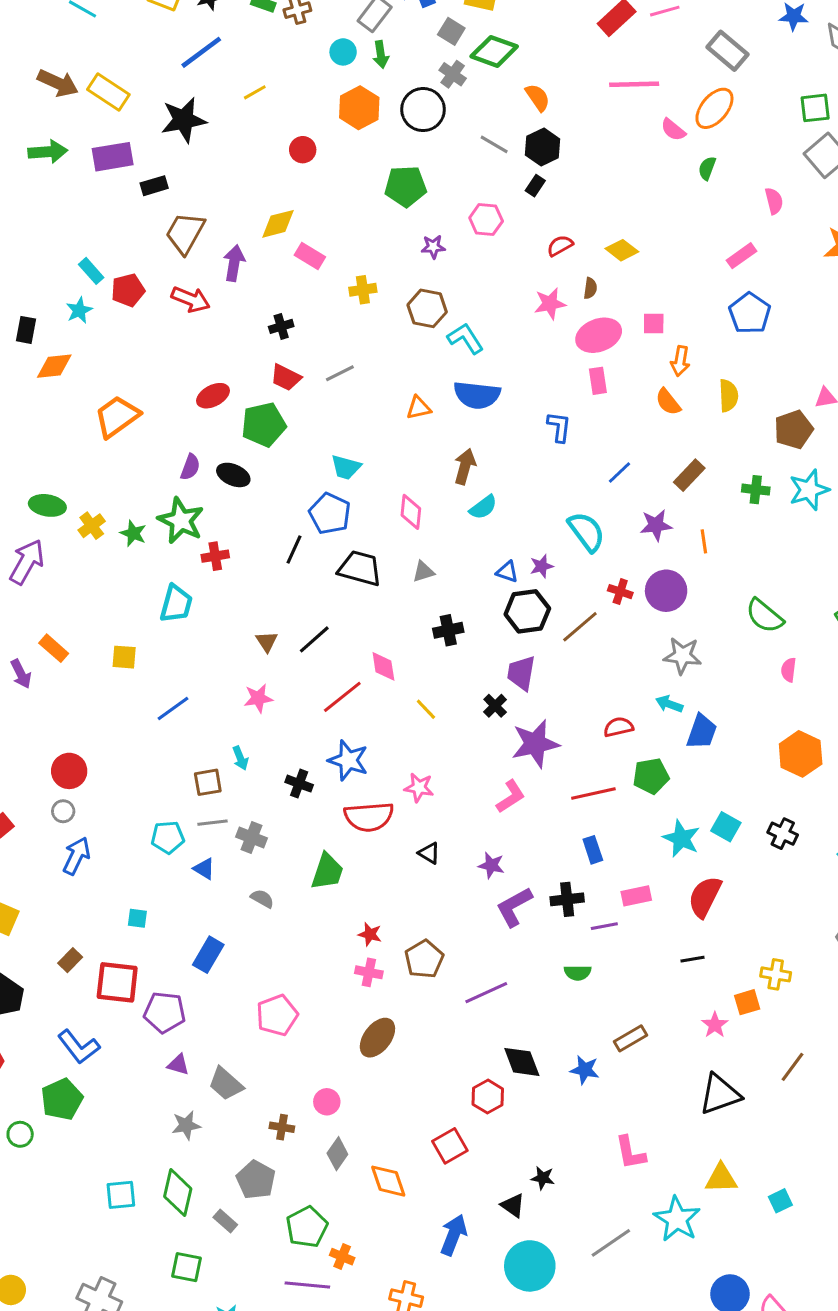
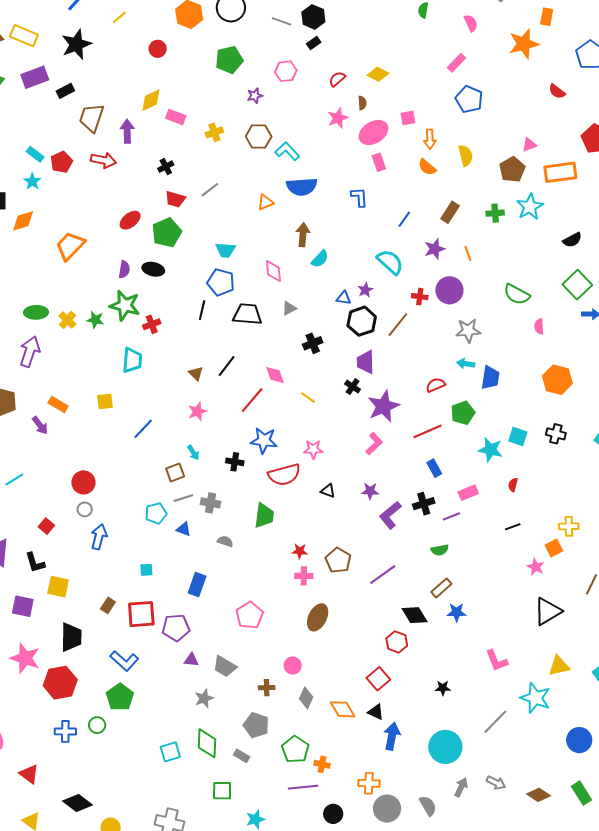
black rectangle: (535, 186) -> (314, 43), turned 32
red semicircle: (705, 897) -> (513, 485), size x0.5
brown rectangle: (630, 1038) -> (441, 588), moved
black triangle: (513, 1205) -> (376, 712), moved

